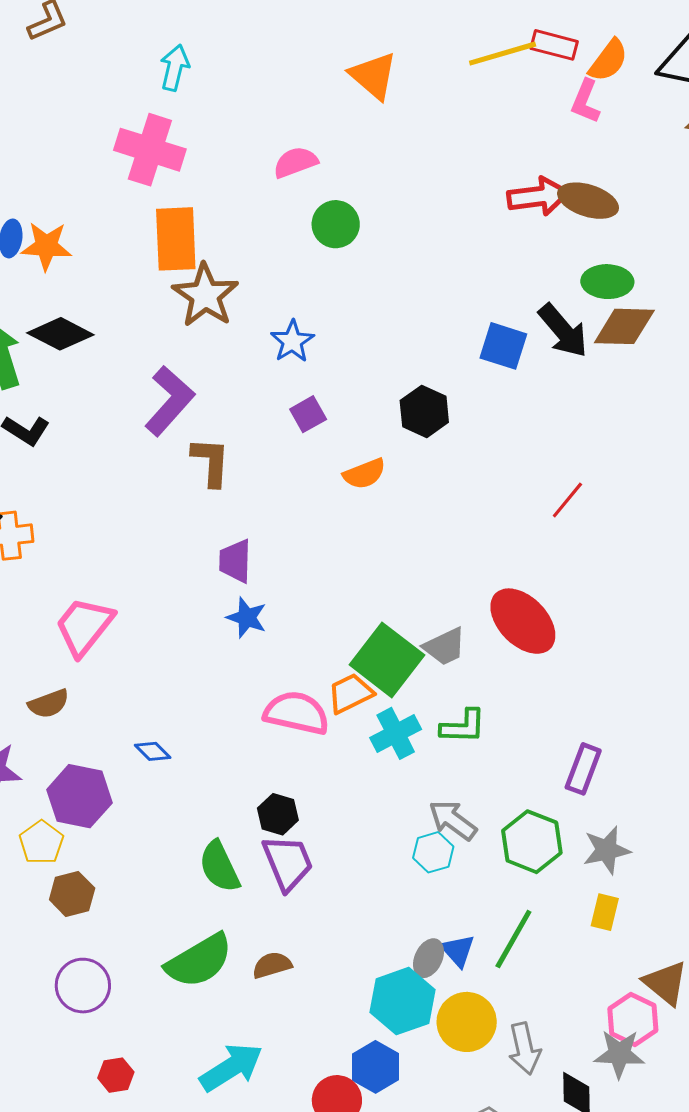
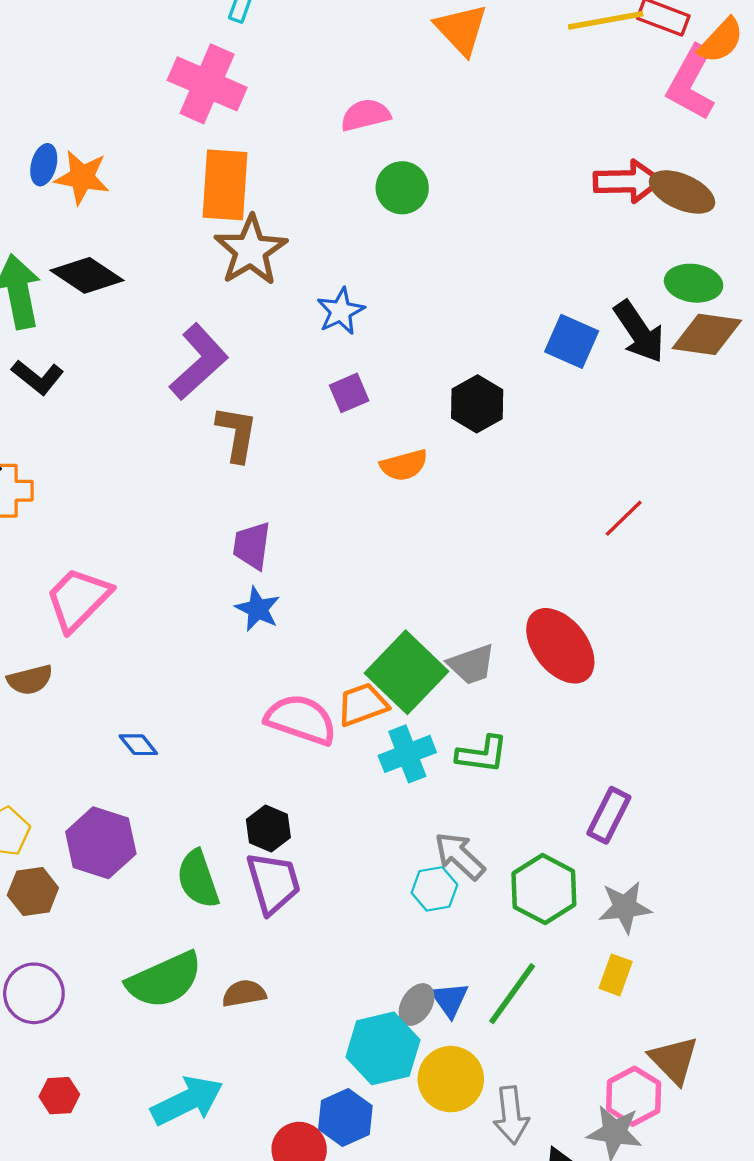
pink L-shape: (586, 101) -> (691, 83), size x1.5
purple hexagon: (79, 796) -> (101, 843), moved

